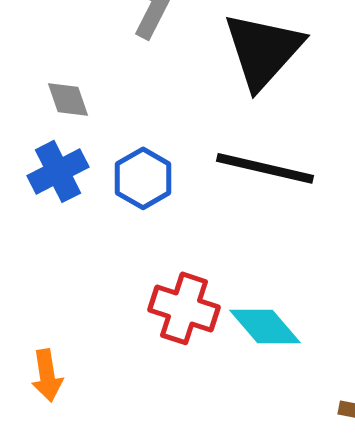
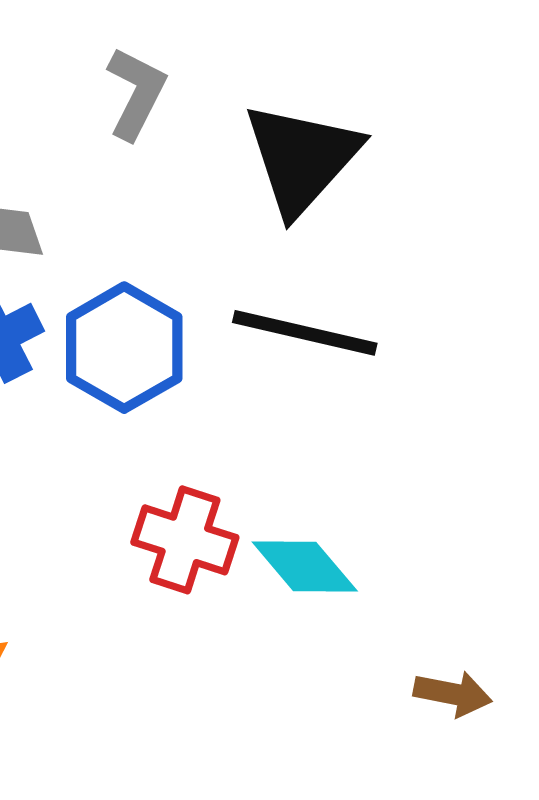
blue hexagon: (143, 178) -> (124, 348), size x1.4

